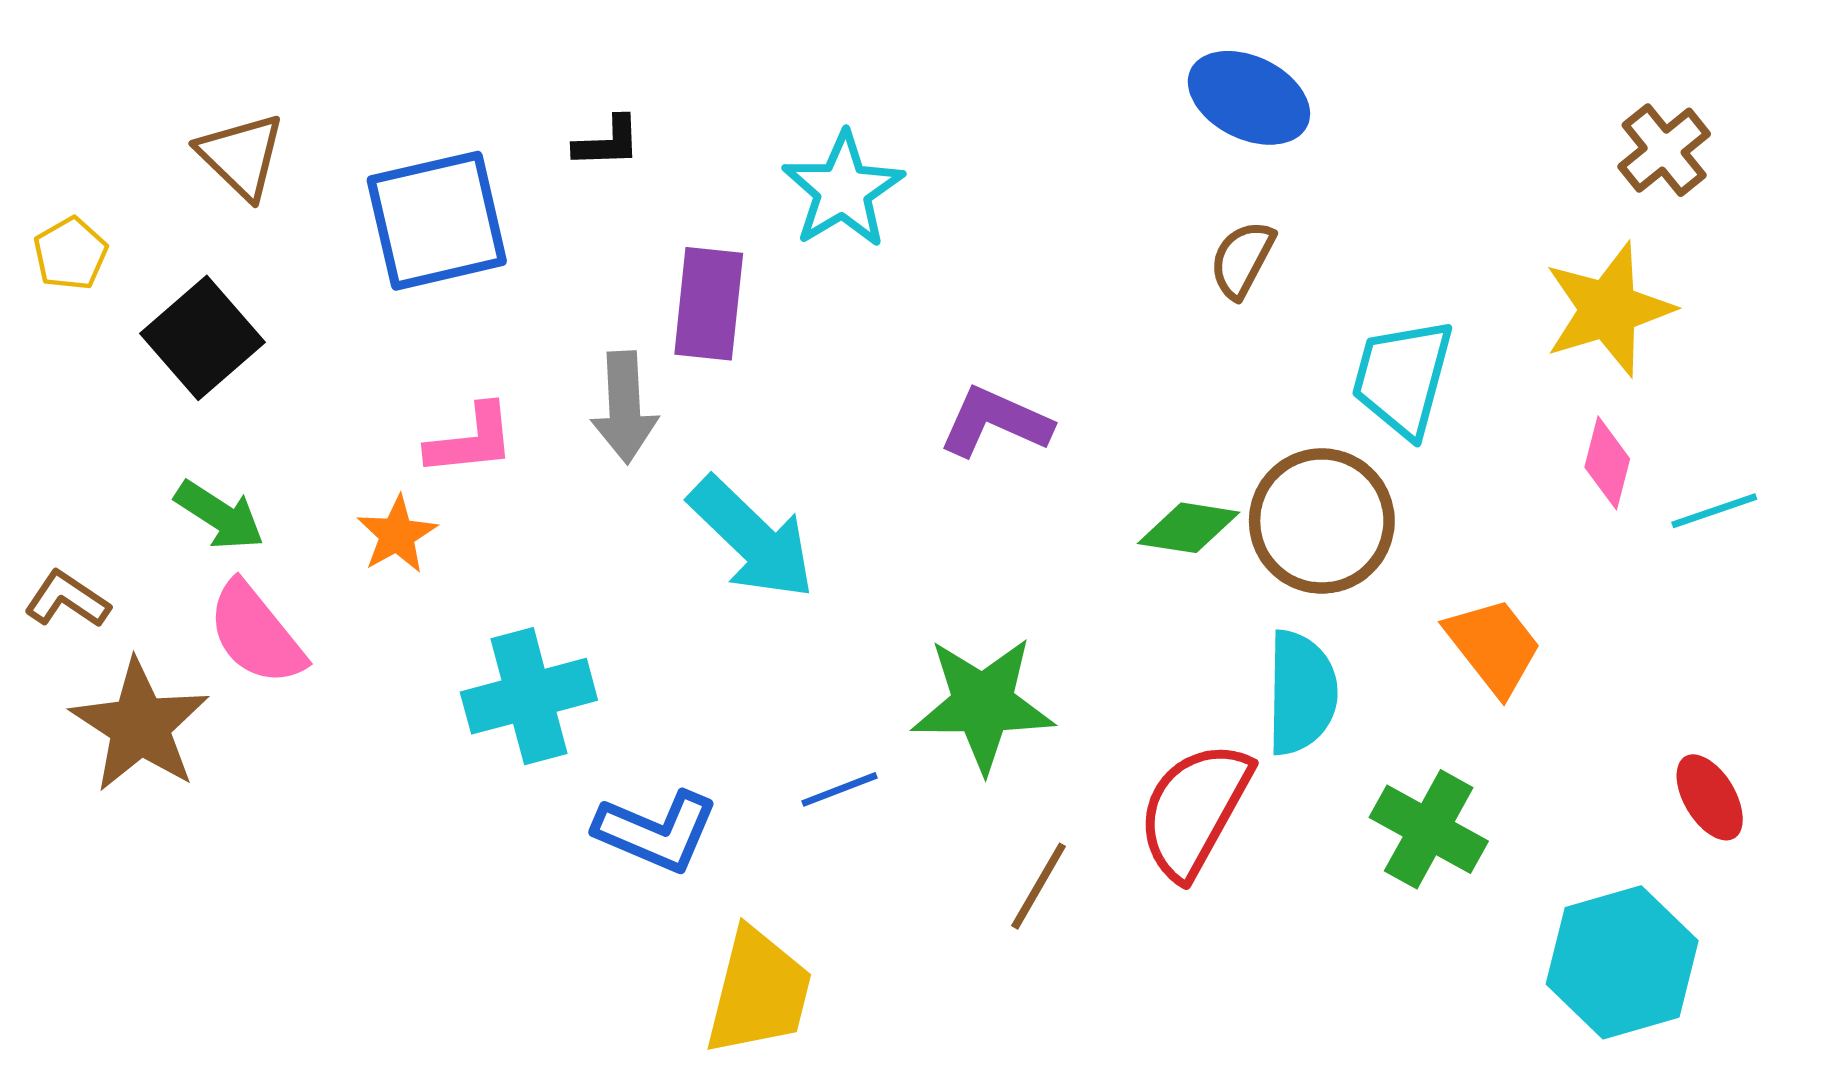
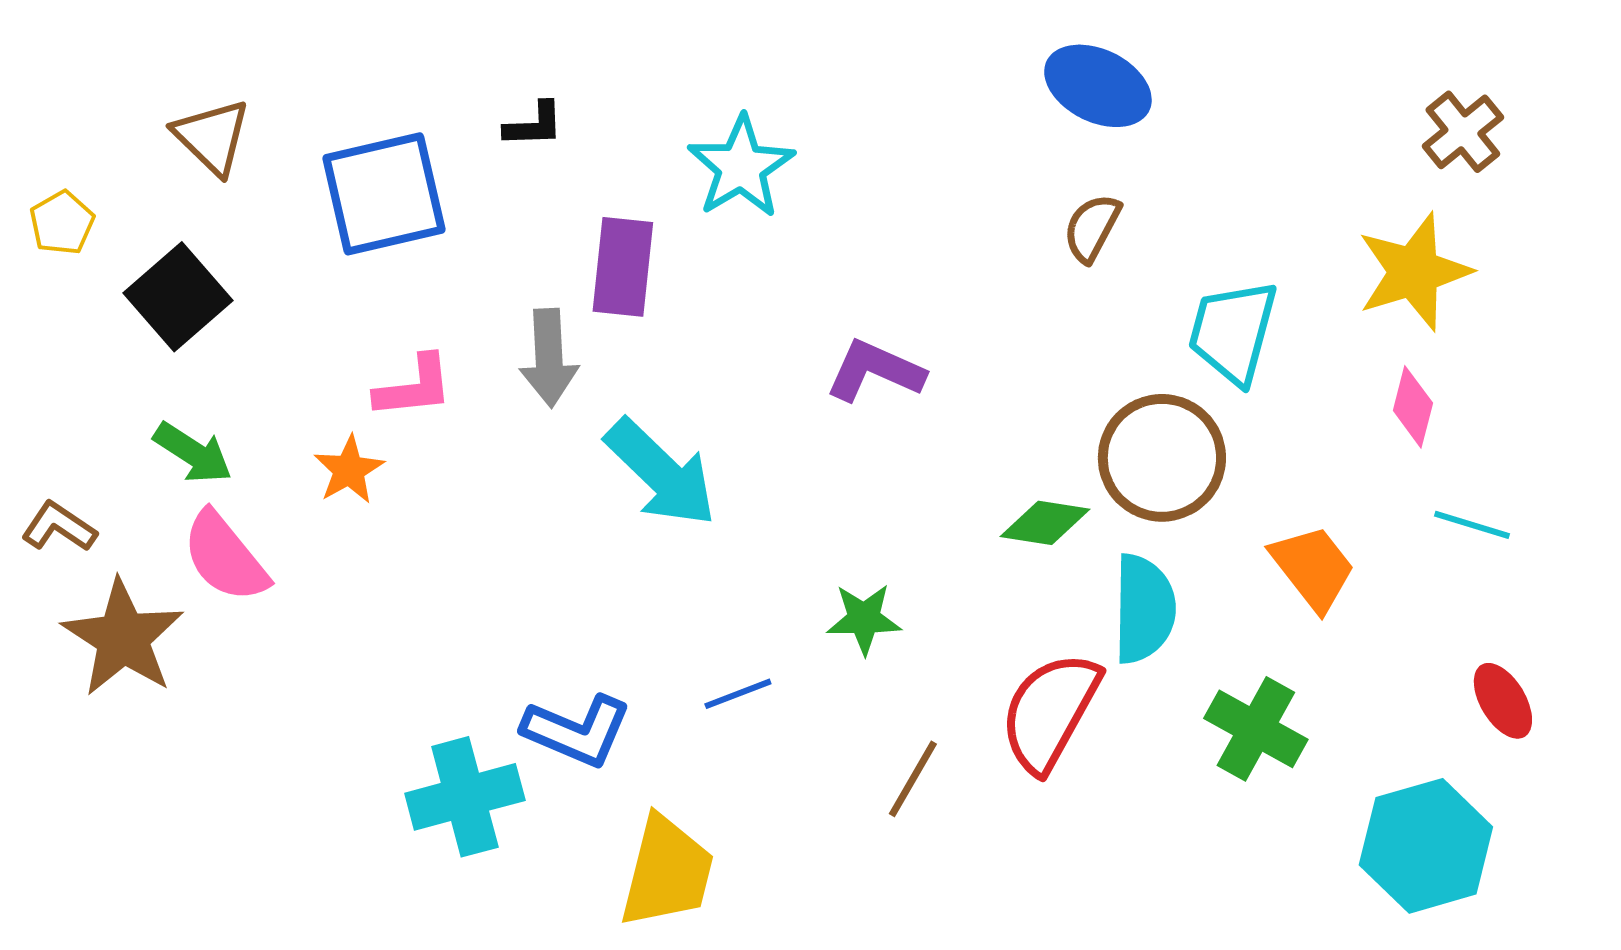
cyan line: (1714, 511) -> (1472, 525), moved, turned 36
green diamond: (1189, 528) -> (1045, 523), moved
cyan cross: (529, 696) -> (465, 797), moved
green star: (983, 704) -> (864, 619), size x0.6

